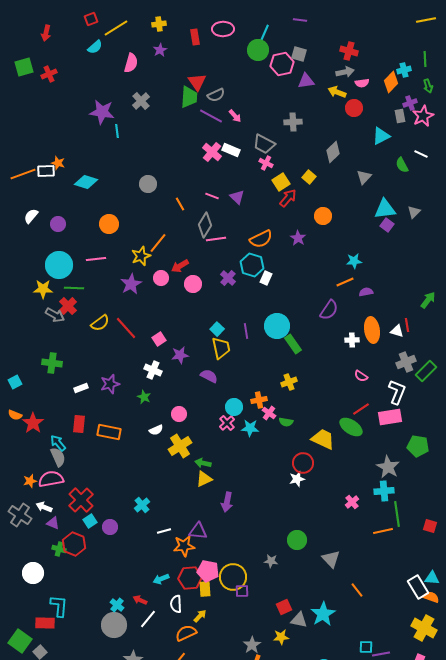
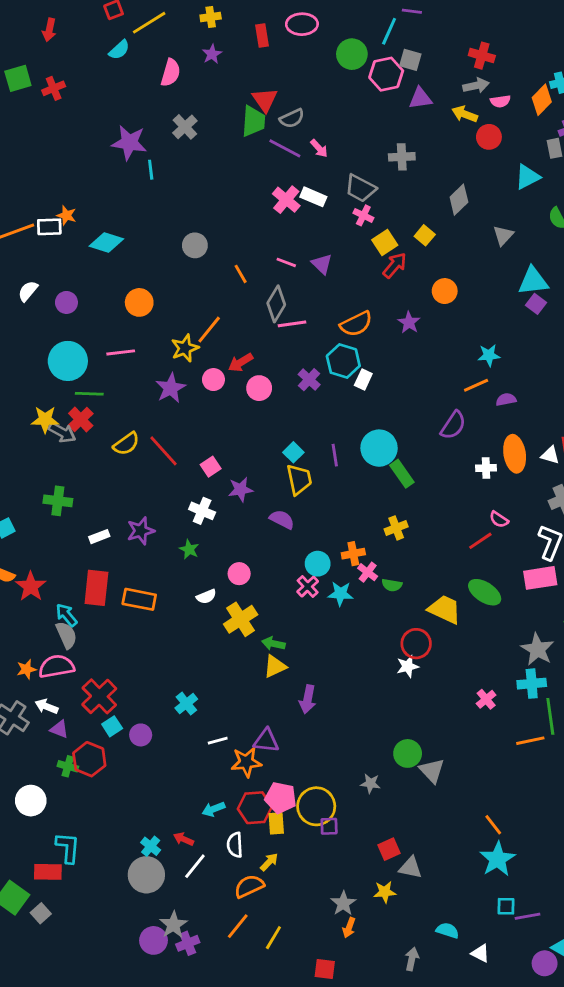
cyan line: (264, 34) -> (389, 31), moved
yellow star: (43, 289) -> (45, 419), moved
red line: (361, 409) -> (480, 541), moved
red rectangle: (79, 424) -> (96, 588), size x1.4
gray triangle: (331, 559) -> (432, 771), moved
cyan star: (323, 614) -> (497, 859), moved

